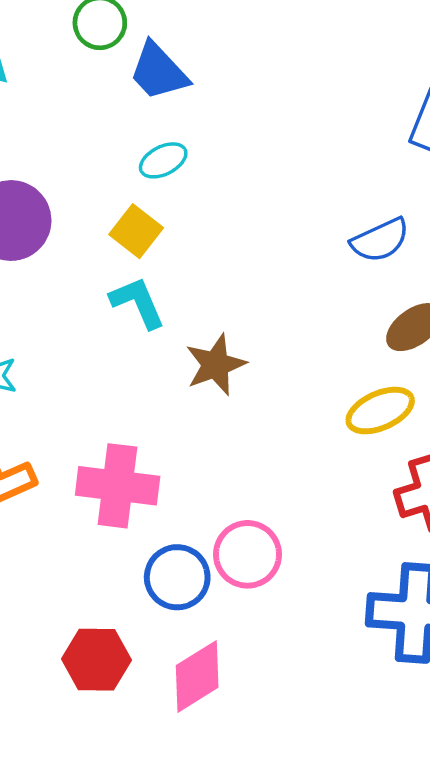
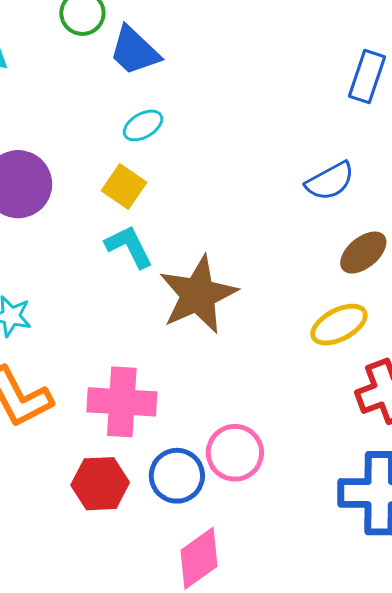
brown star: (216, 365) -> (198, 295), size x1.5
red hexagon: (96, 660) -> (100, 484), moved

